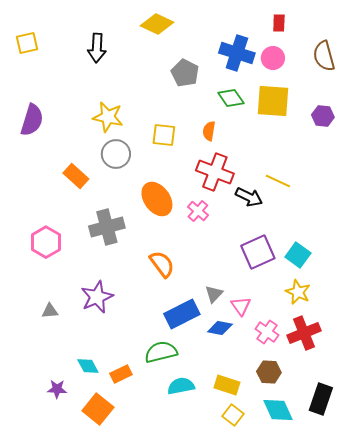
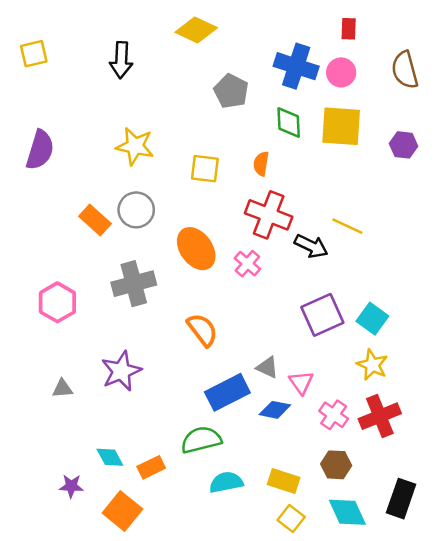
green diamond: (231, 98) -> (289, 122), turned 32
gray circle: (116, 154) -> (136, 210), moved
gray triangle: (214, 294) -> (267, 367), turned -48

